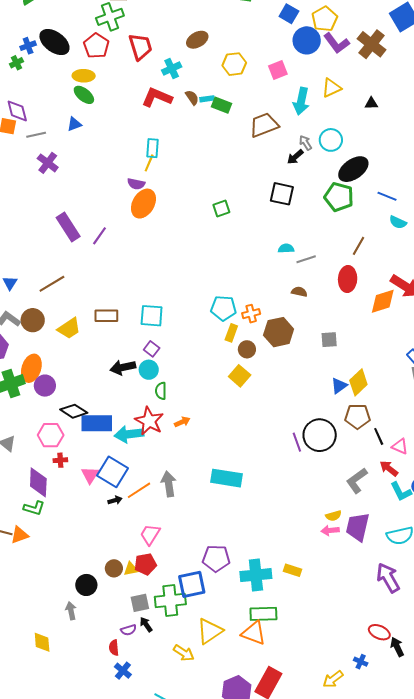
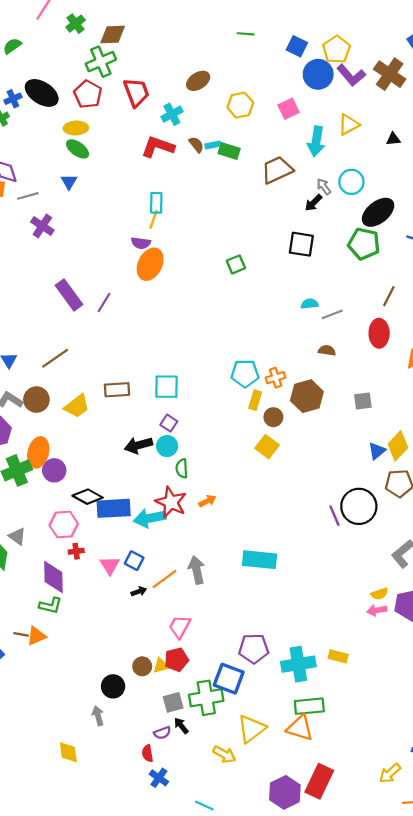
blue triangle: (74, 124) -> (69, 182), turned -35
blue square: (112, 472) -> (134, 561), size x0.6
blue square: (192, 584) -> (229, 679), turned 36

